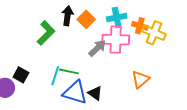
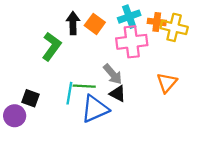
gray arrow: (97, 48) -> (113, 74), moved, turned 102
blue triangle: (75, 92) -> (95, 109), turned -32
black triangle: (95, 93) -> (118, 94), moved

